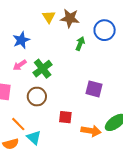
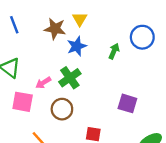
brown star: (70, 18) -> (55, 29), moved
blue star: (21, 40) -> (77, 46), moved
pink arrow: (20, 65) -> (43, 83), moved

